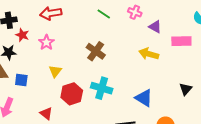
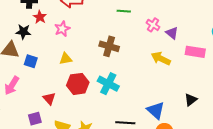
pink cross: (135, 12) -> (153, 25), moved
green line: (104, 14) -> (124, 11), turned -40
brown cross: (96, 51) -> (109, 46), turned -30
yellow triangle: (55, 71) -> (66, 59), turned 32
blue triangle: (144, 98) -> (156, 110), moved

